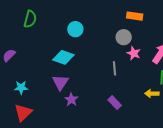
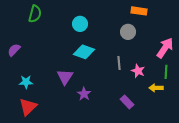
pink star: (134, 53) -> (138, 71), moved
cyan diamond: (63, 57) -> (84, 52), moved
purple star: (71, 100) -> (84, 94), moved
purple rectangle: (115, 103) -> (127, 102), moved

